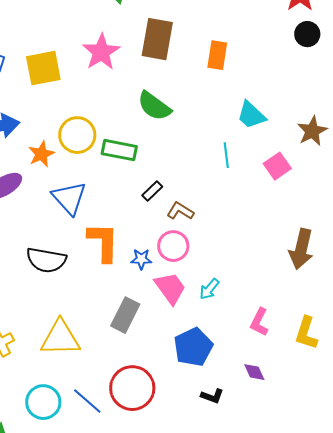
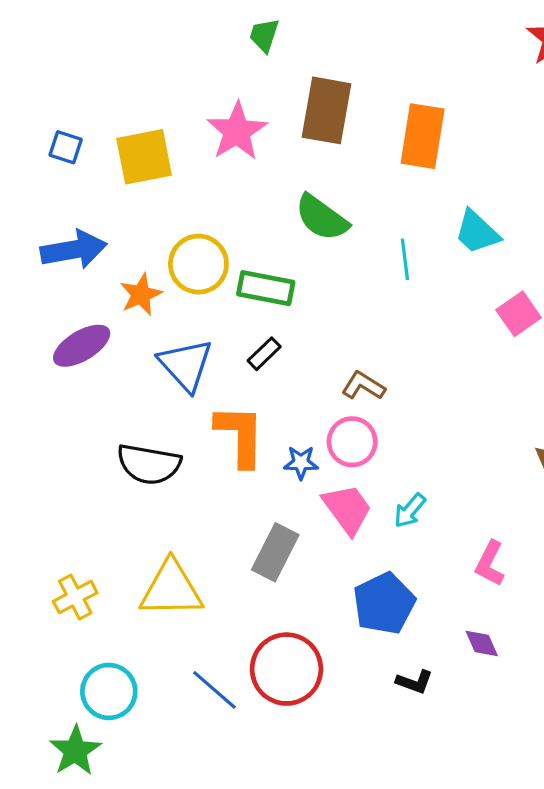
orange rectangle: (217, 55) -> (423, 136), size x1.4
cyan line: (226, 155) -> (405, 259), moved
black rectangle: (152, 191) -> (264, 354), moved
cyan circle: (43, 402) -> (109, 691), moved

